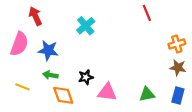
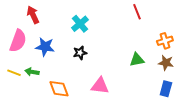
green arrow: (50, 75) -> (32, 72), moved
black star: (86, 77) -> (80, 53), moved
yellow line: (23, 87) -> (14, 73), moved
green triangle: (147, 94) -> (137, 60), moved

